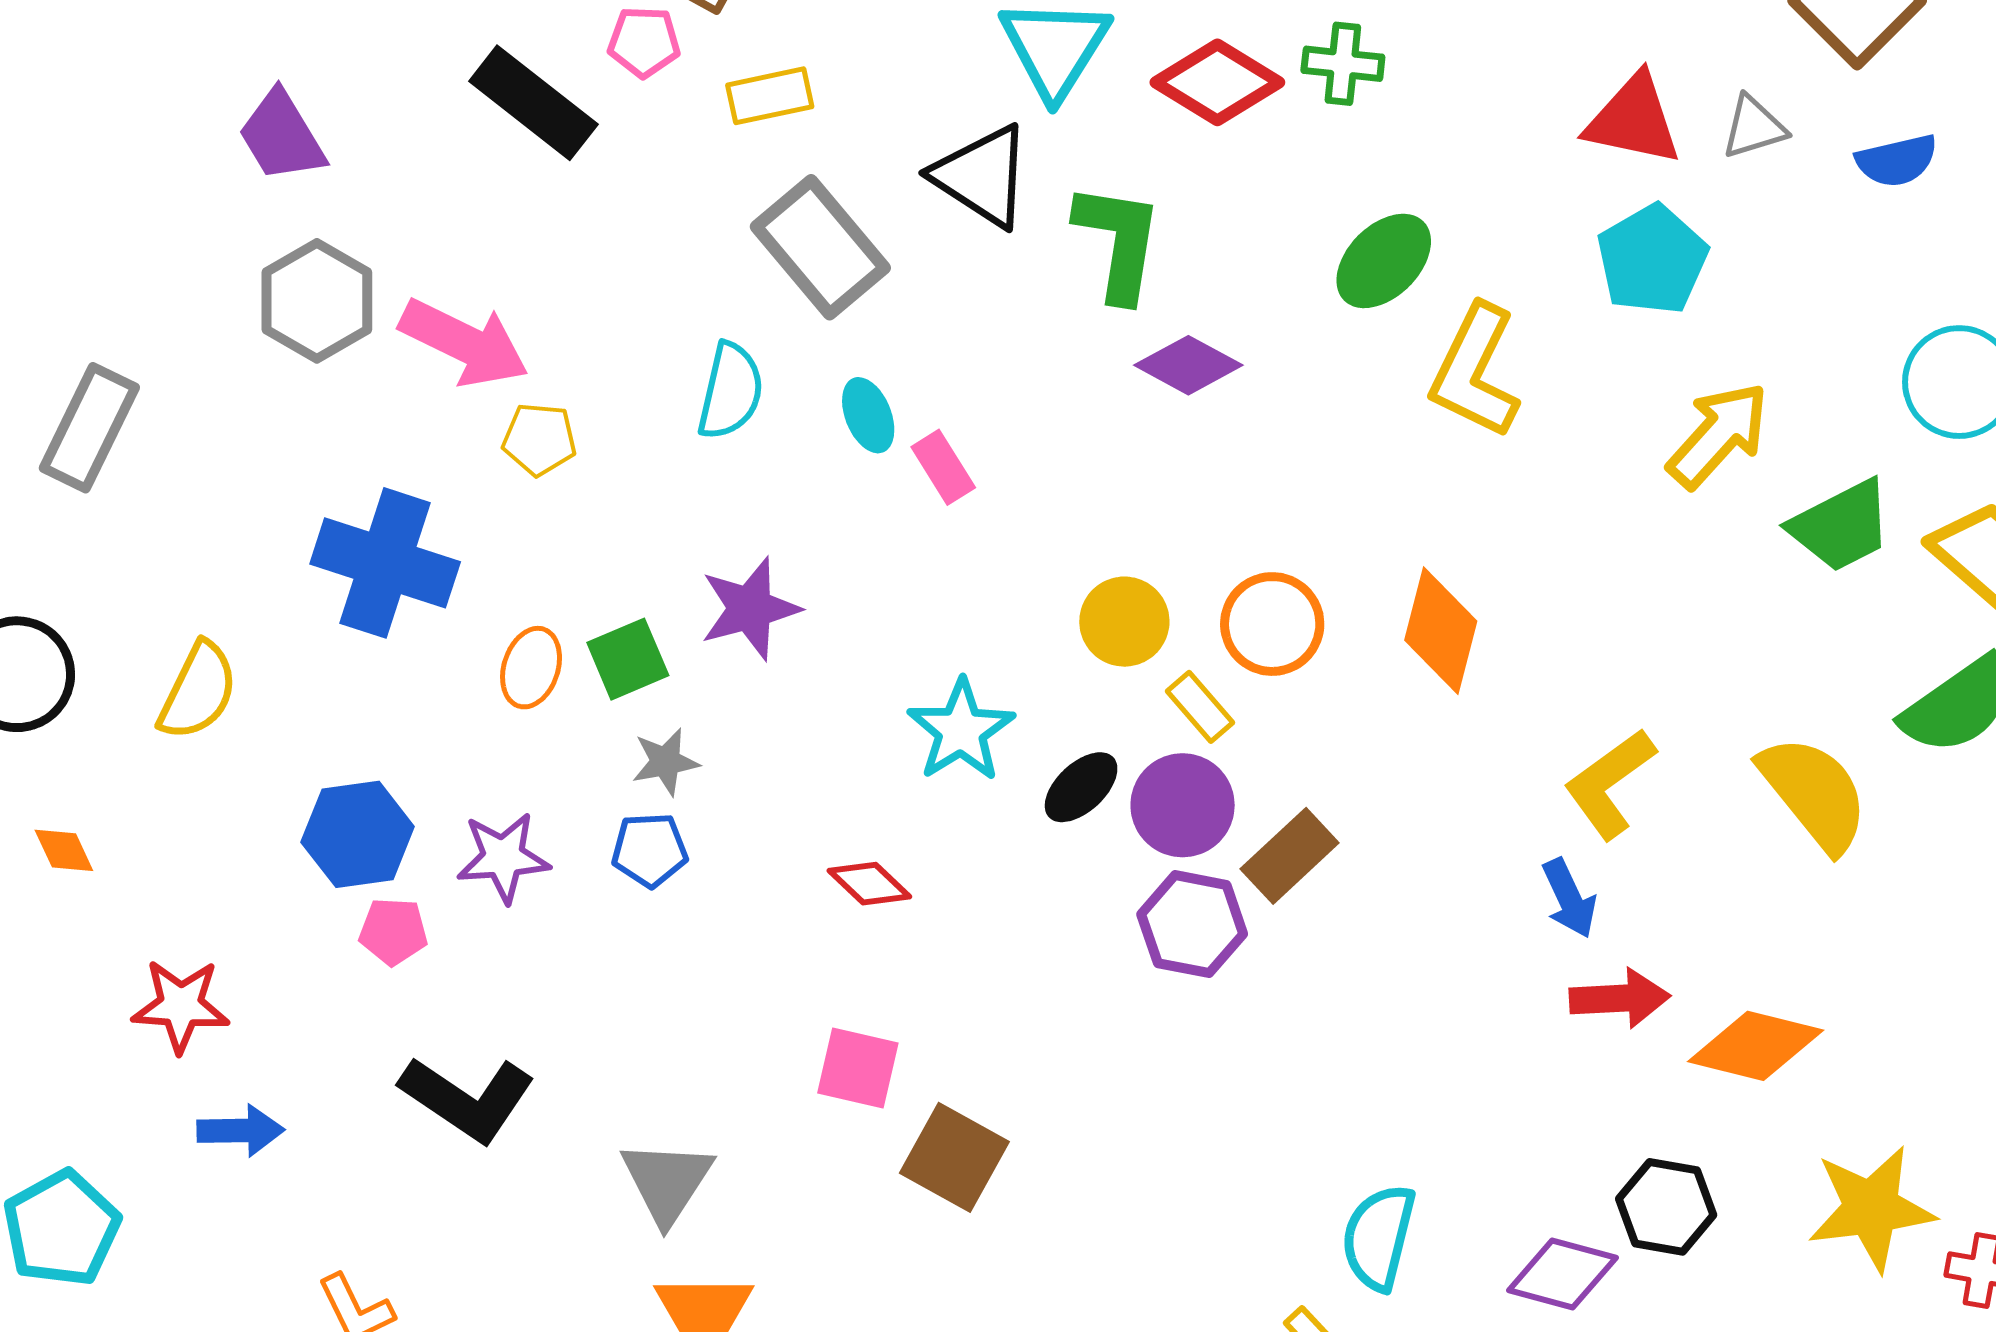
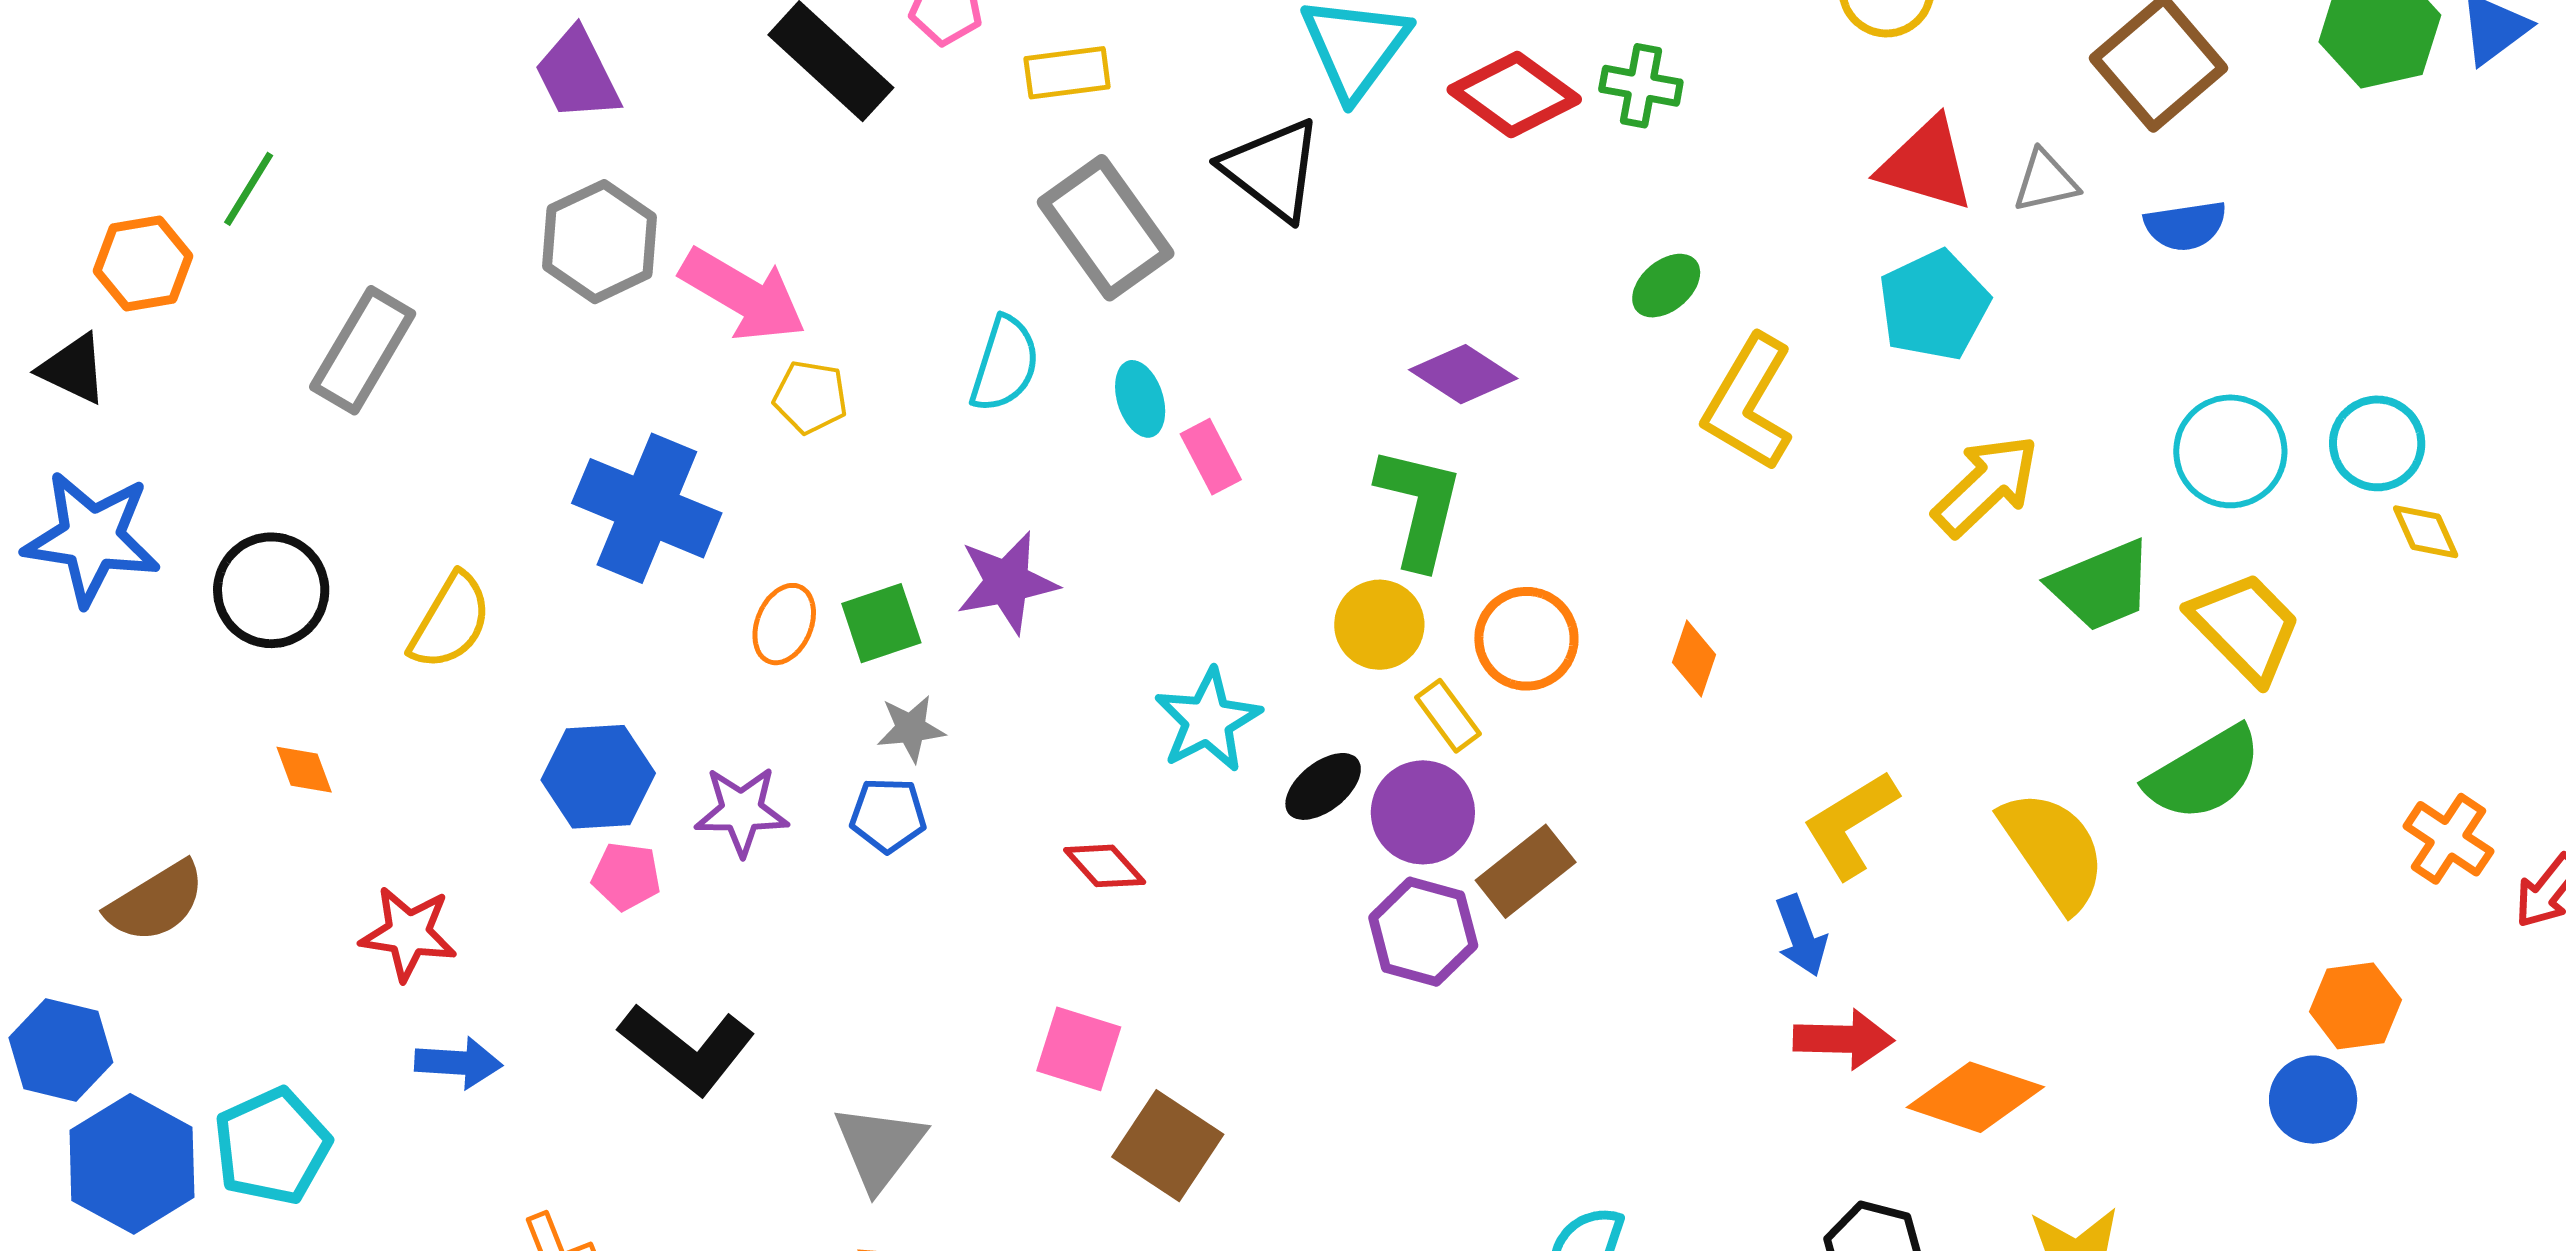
green L-shape: (1118, 242) -> (1419, 507), moved
green ellipse: (1384, 261) -> (1666, 286), size x0.7
orange diamond: (1441, 631) -> (1694, 659), size x0.6

